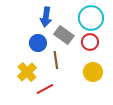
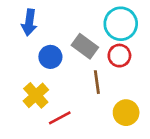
blue arrow: (46, 17) -> (29, 22), moved
brown line: (56, 60) -> (97, 82), moved
yellow circle: (93, 72) -> (126, 113), moved

